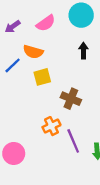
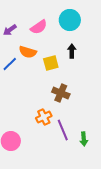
yellow square: (42, 77) -> (51, 63), moved

